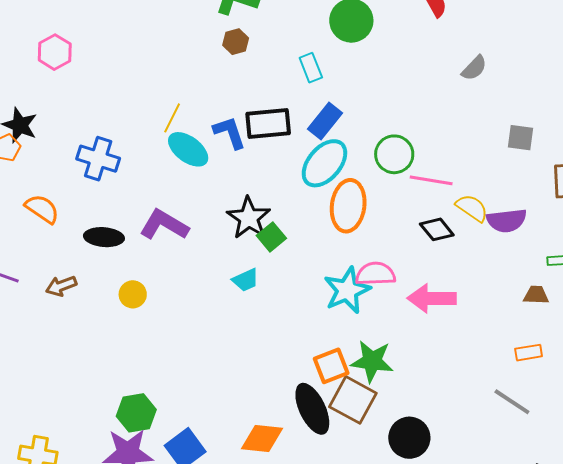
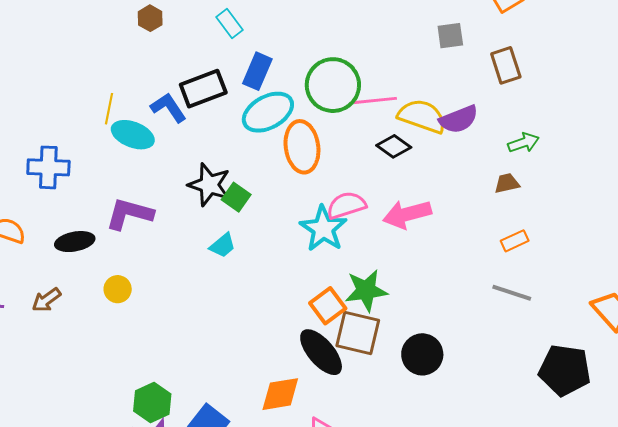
green circle: (394, 154) -> (333, 85), size x1.4
cyan ellipse: (324, 163) -> (268, 112), turned 36
yellow semicircle: (472, 208) -> (422, 116), size x1.4

